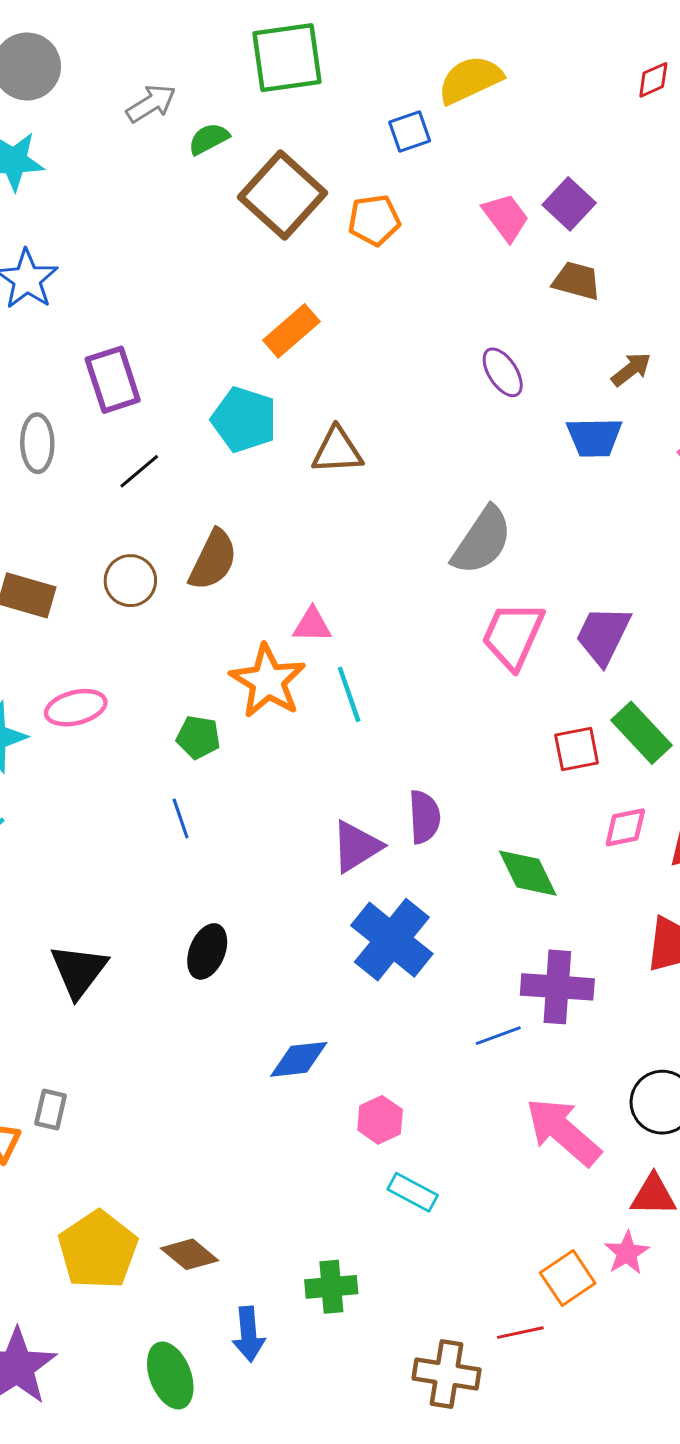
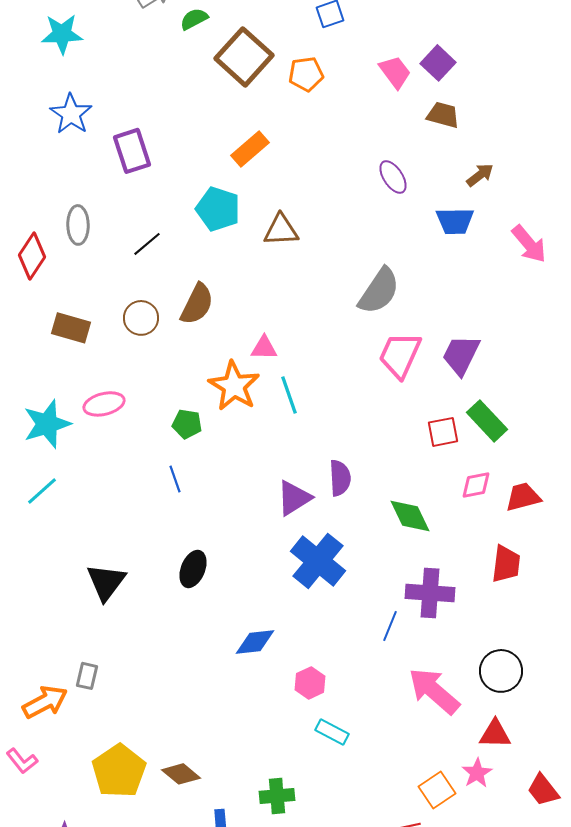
purple rectangle: (113, 380) -> (132, 151), moved
blue line: (498, 1036) -> (390, 626), turned -48

